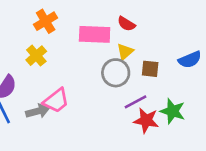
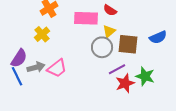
brown square: (150, 69) -> (128, 44), size x1.5
gray arrow: (38, 111) -> (36, 67), moved
red star: (146, 120) -> (125, 83), turned -30

